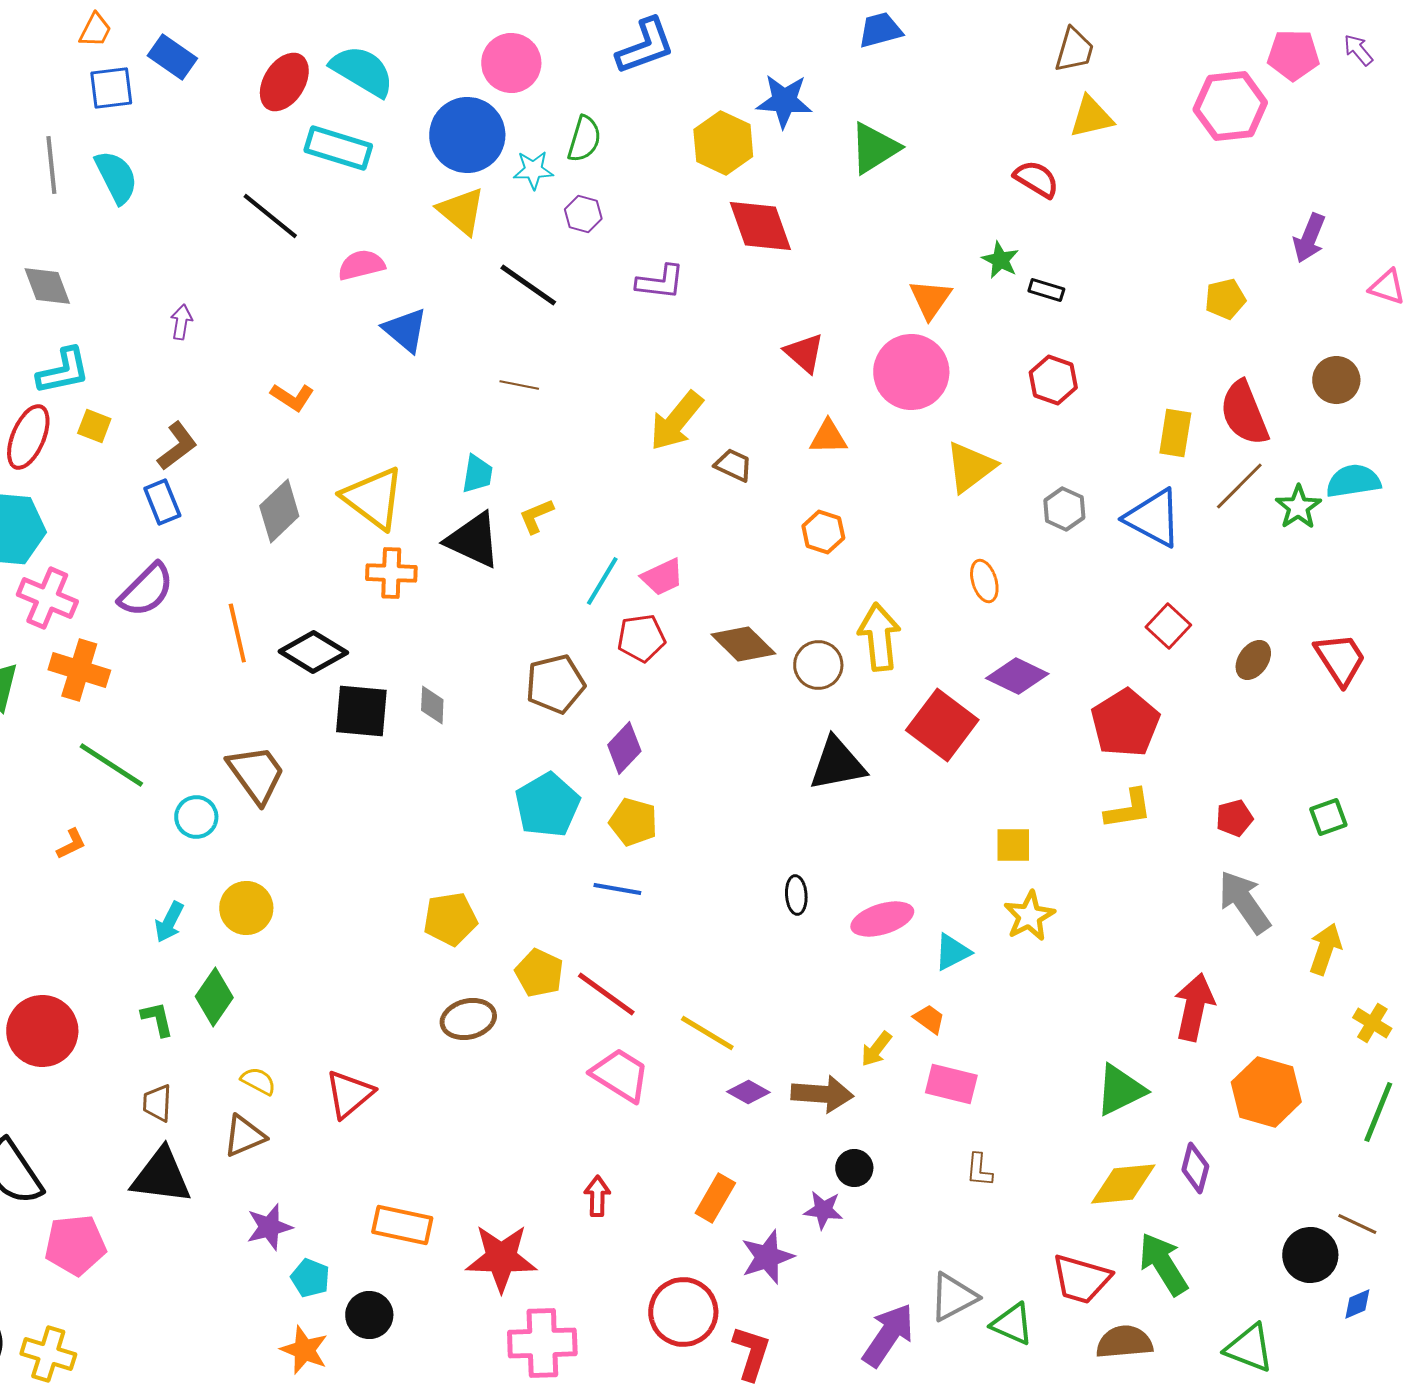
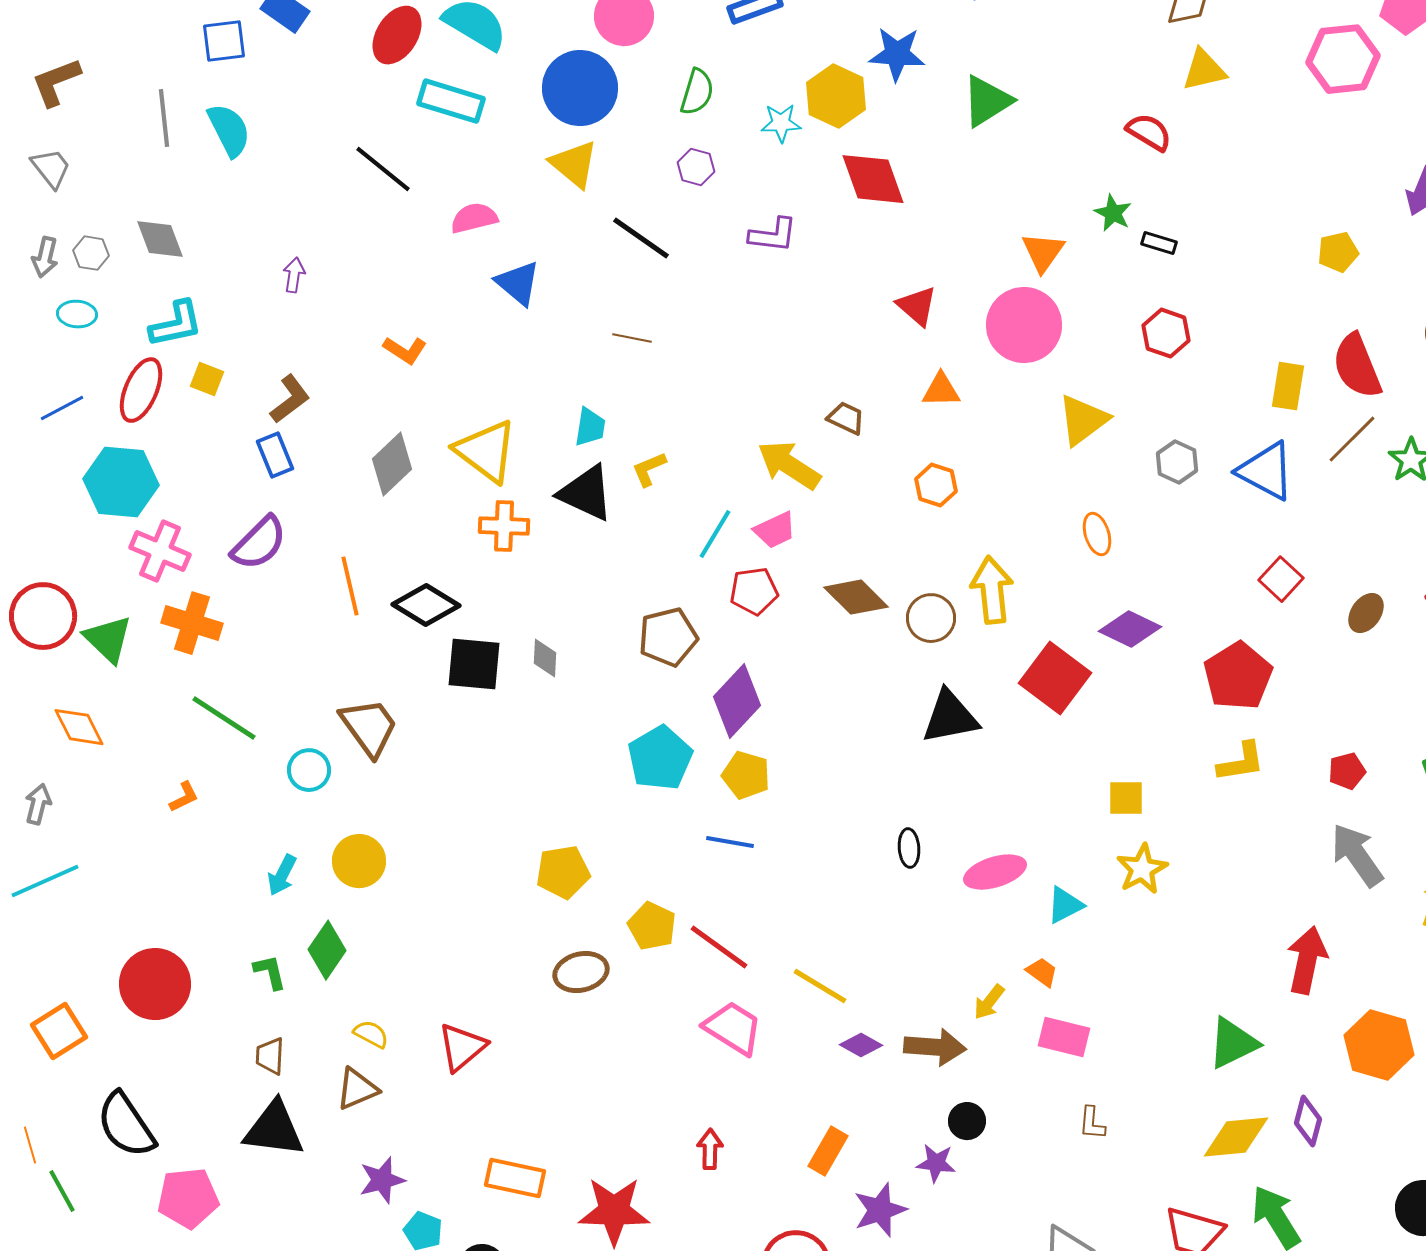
cyan star: (533, 170) -> (781, 123), moved
yellow arrow: (676, 421) -> (789, 465), moved, turned 84
purple diamond: (624, 748) -> (737, 701), size x1.4

